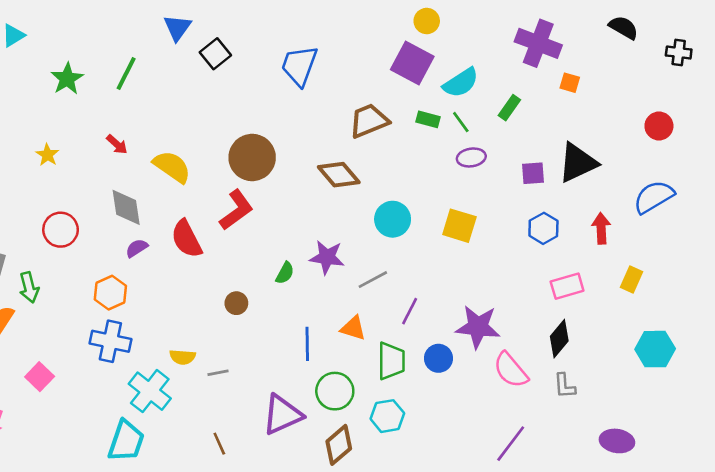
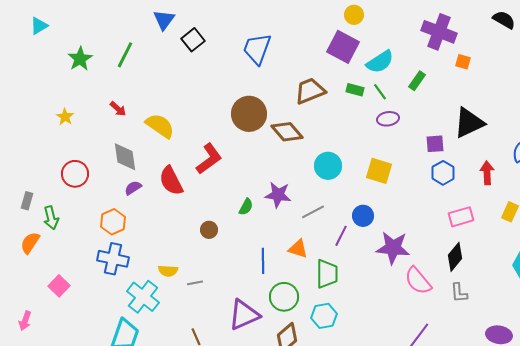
brown circle: (252, 157) -> (249, 114), moved
purple square: (533, 173) -> (435, 144), moved
blue circle: (438, 358) -> (363, 216), moved

